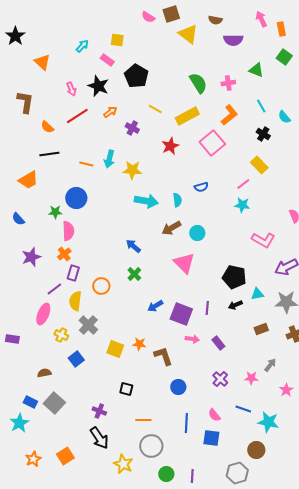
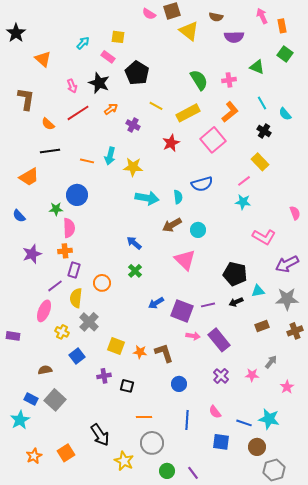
blue semicircle: (201, 187) -> (202, 184), size x1.5
orange cross: (64, 254) -> (65, 251), turned 32
purple line: (207, 308) -> (208, 305), turned 72
purple rectangle: (218, 343) -> (219, 340), size x1.6
orange star: (139, 344) -> (140, 352), moved
blue line: (243, 409) -> (244, 423), moved
purple cross: (99, 411) -> (104, 376), moved, turned -32
blue square: (211, 438) -> (221, 442), moved
gray hexagon: (237, 473) -> (274, 470), moved
purple line: (192, 476) -> (193, 473), turned -40

